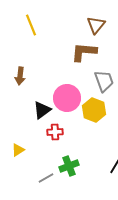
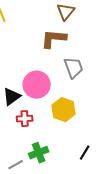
yellow hexagon: (94, 110) -> (64, 110), moved

